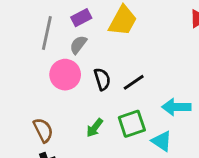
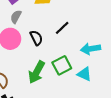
black line: (134, 82) -> (62, 28), moved
green arrow: (95, 128) -> (37, 72), size x1.6

